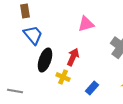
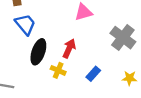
blue rectangle: (92, 88) -> (93, 74), moved

